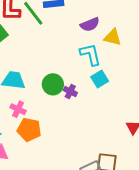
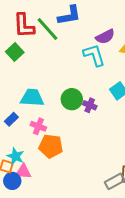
cyan L-shape: (90, 54) -> (94, 55), moved

